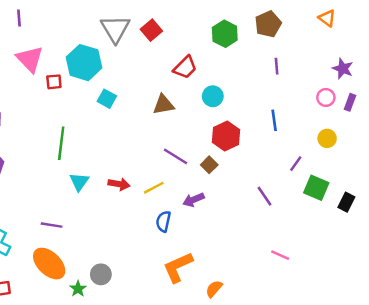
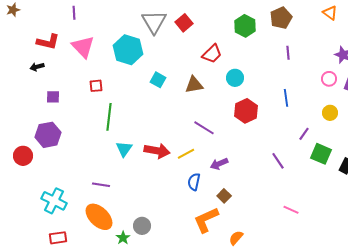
red square: (54, 82) -> (96, 86), moved
cyan square: (107, 99) -> (158, 80), moved
brown square: (209, 165) -> (224, 196), moved
red arrow: (119, 184) -> (157, 151), size x1.4

